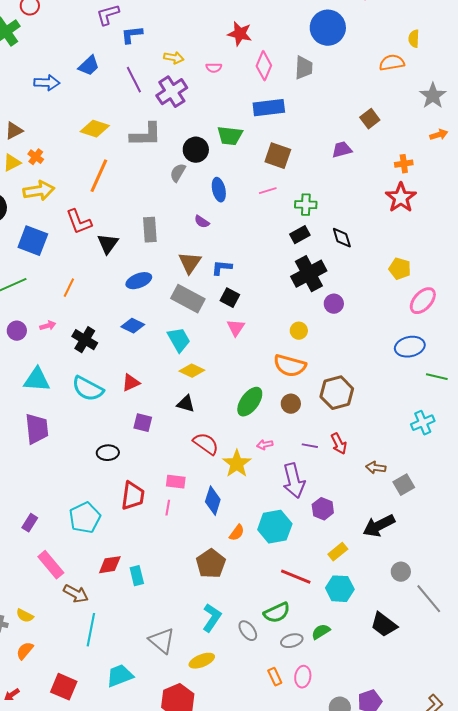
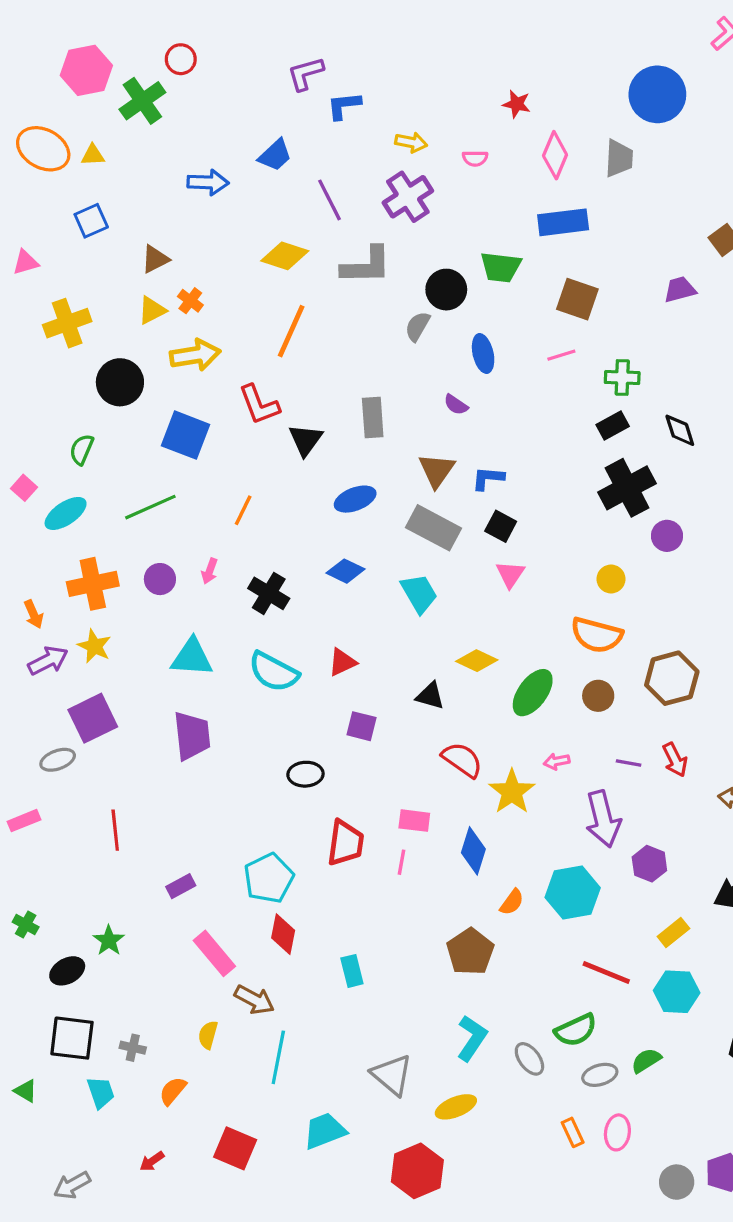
red star: (240, 34) -> (517, 104), size x0.7
purple line: (134, 80) -> (330, 200), moved
pink arrow: (48, 326) -> (210, 571), turned 126
yellow diamond: (192, 371) -> (477, 661), moved
purple rectangle: (30, 523) -> (181, 886), turned 30
red diamond: (110, 565) -> (283, 934), moved, turned -70
yellow semicircle: (25, 616) -> (208, 1035), moved, turned 78

